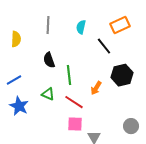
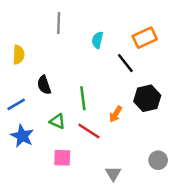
gray line: (48, 25) -> (59, 23), moved
black semicircle: (49, 60) -> (44, 85), moved
pink square: (75, 124) -> (62, 158), moved

